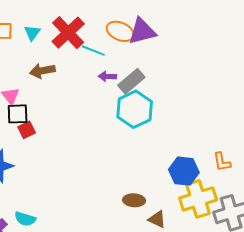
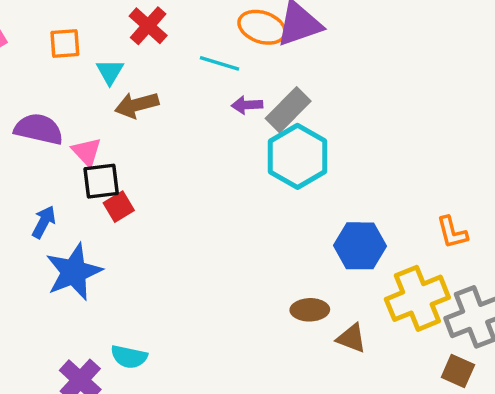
cyan triangle: (32, 33) -> (110, 72), moved
red cross: (68, 33) -> (148, 26), moved, size x0.7
blue hexagon: (184, 171) -> (360, 246), moved

